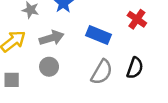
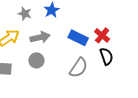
red cross: (137, 19) -> (102, 35), moved
black semicircle: (135, 68) -> (106, 56), moved, turned -42

